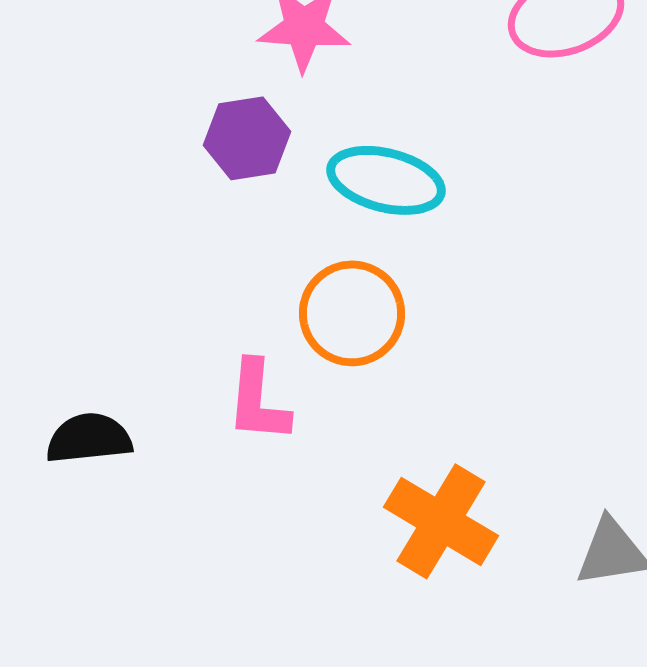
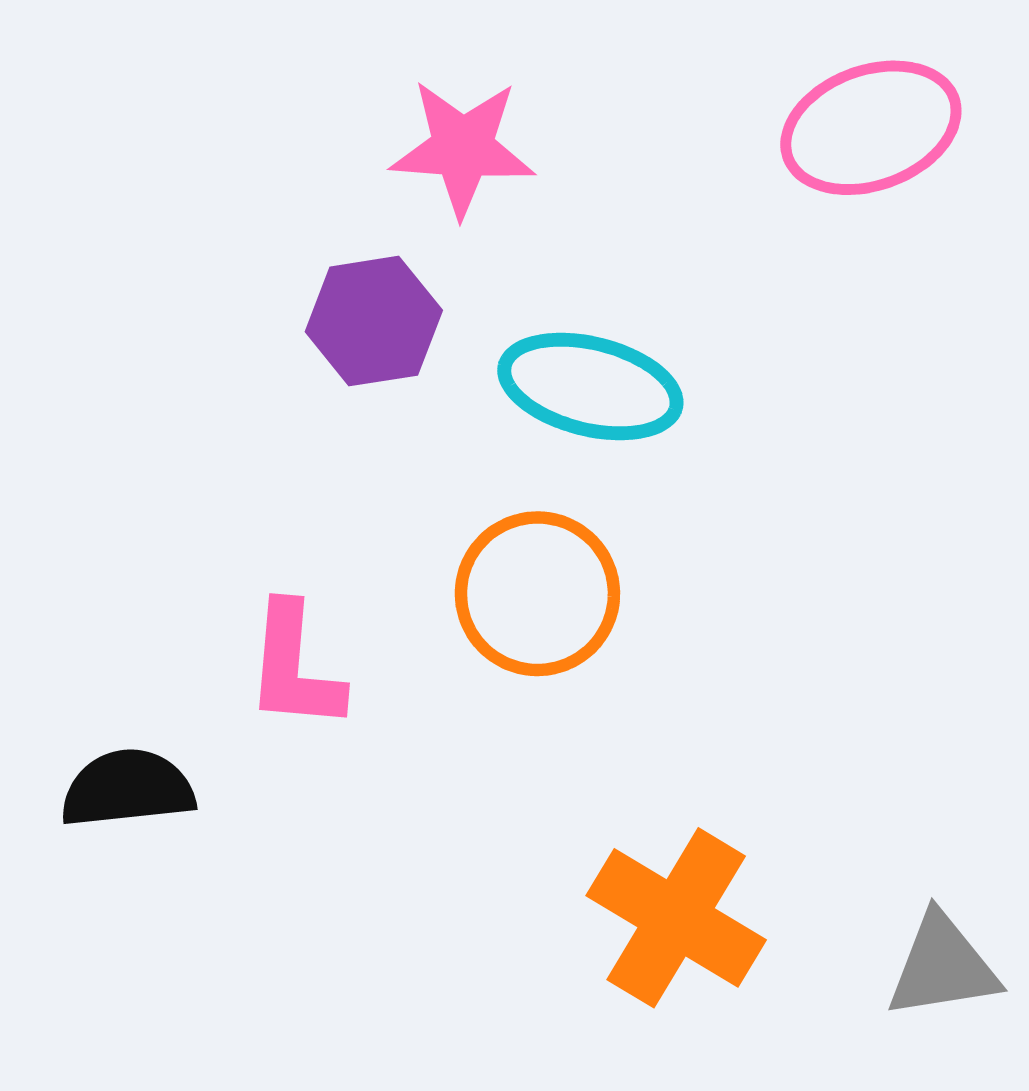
pink L-shape: (258, 401) -> (294, 667), moved

